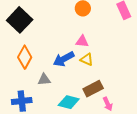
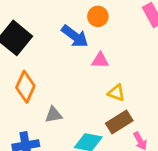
blue arrow: (64, 59) -> (75, 36), moved, turned -110
yellow triangle: (87, 59) -> (116, 93), moved

